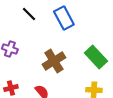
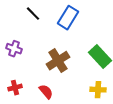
blue rectangle: (64, 18) -> (68, 18), turned 60

